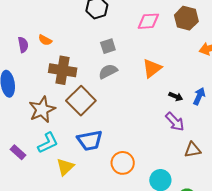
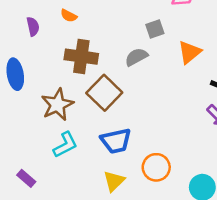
orange semicircle: (45, 40) -> (69, 16), moved
gray square: (108, 46) -> (155, 29), moved
purple rectangle: (18, 152) -> (26, 178), moved
yellow triangle: (65, 167) -> (114, 181), moved

